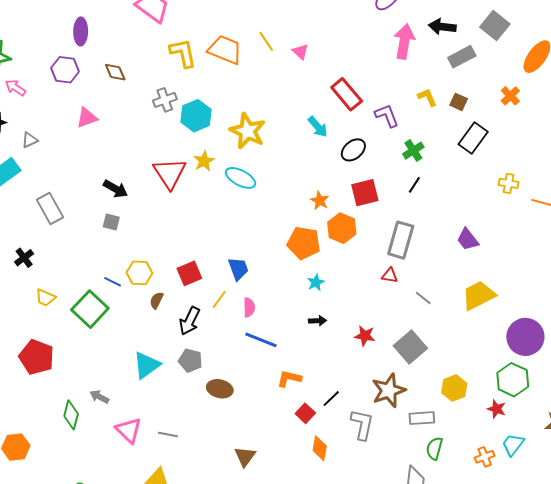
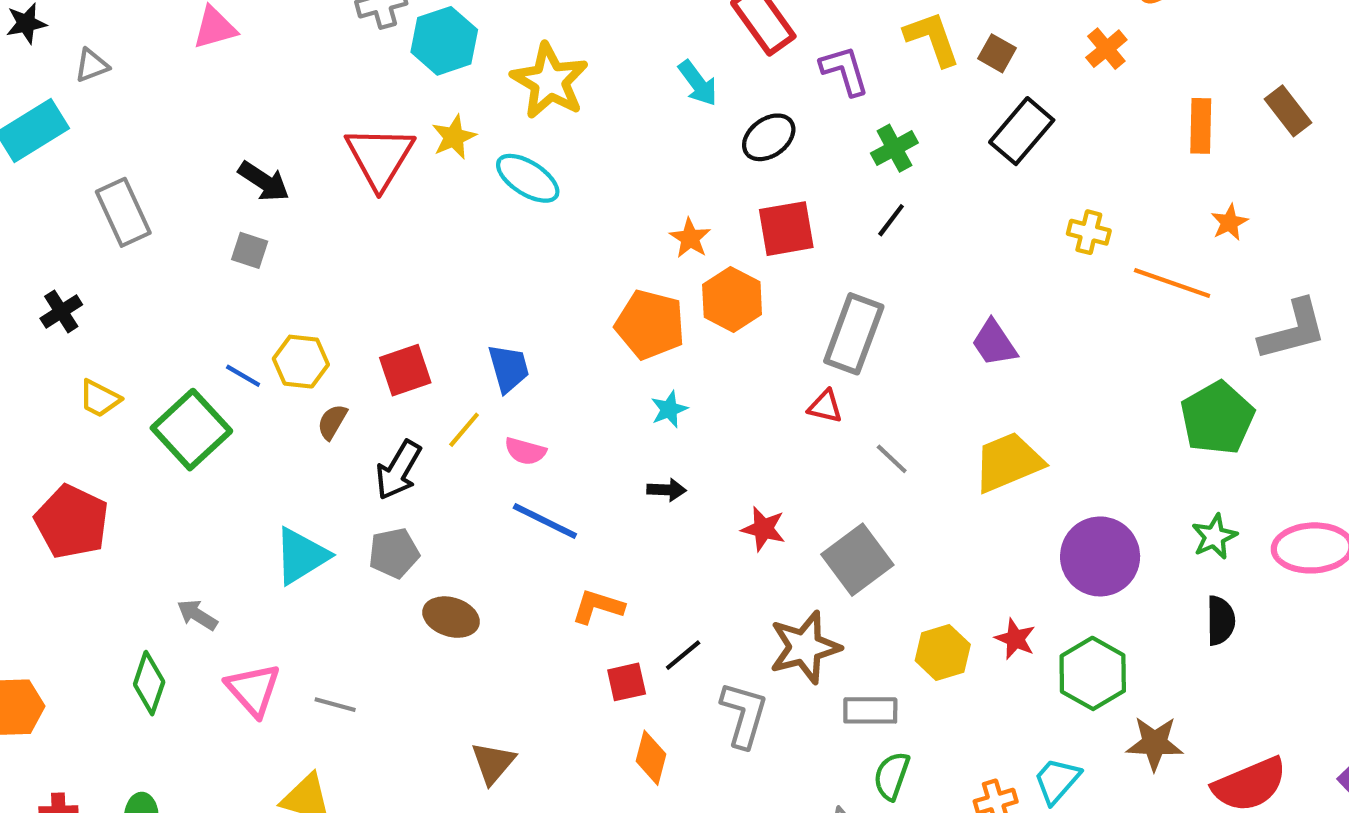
yellow L-shape: (427, 97) -> (932, 39), size x1.4
pink semicircle: (249, 307) -> (525, 451), turned 102
gray pentagon: (190, 360) -> (394, 553), turned -30
green hexagon: (513, 380) -> (1093, 673), moved
red star: (497, 409) -> (1015, 639), moved
red square: (305, 413) -> (627, 682), turned 30
green diamond: (71, 415) -> (149, 683), moved

